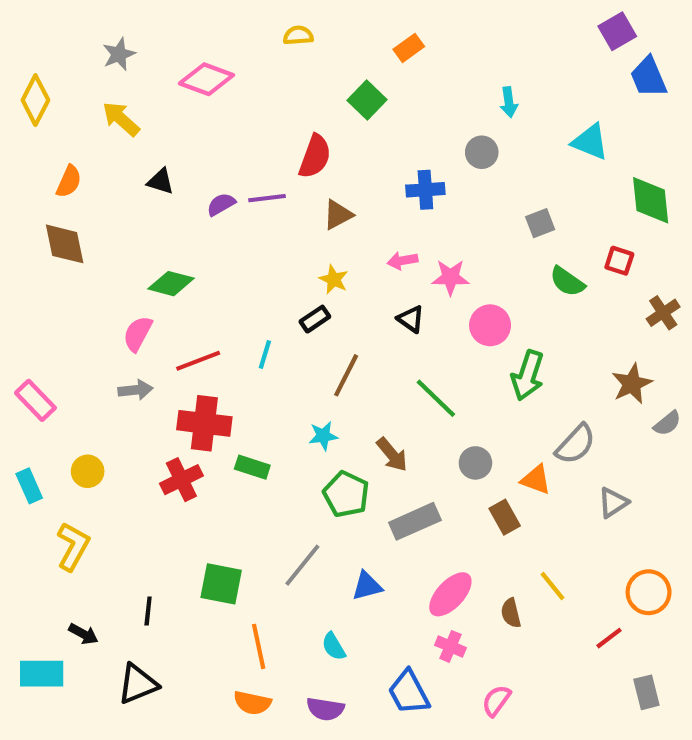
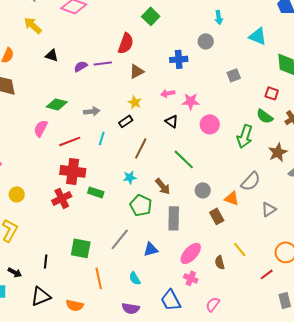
green semicircle: (567, 282) -> (265, 116), moved
green arrow: (528, 375) -> (245, 136), moved
gray arrow: (136, 390) -> (92, 111), moved
gray rectangle: (415, 521) -> (174, 218), turned -65
orange semicircle: (252, 703) -> (75, 305), moved

